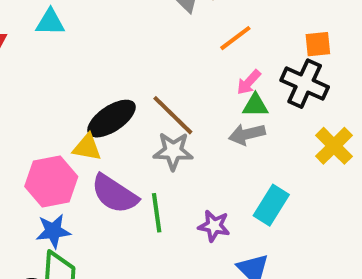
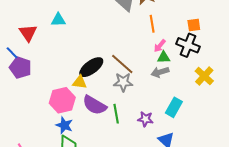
orange line: (235, 38) -> (152, 24), turned -60
blue star: (53, 231) -> (64, 125), turned 30

